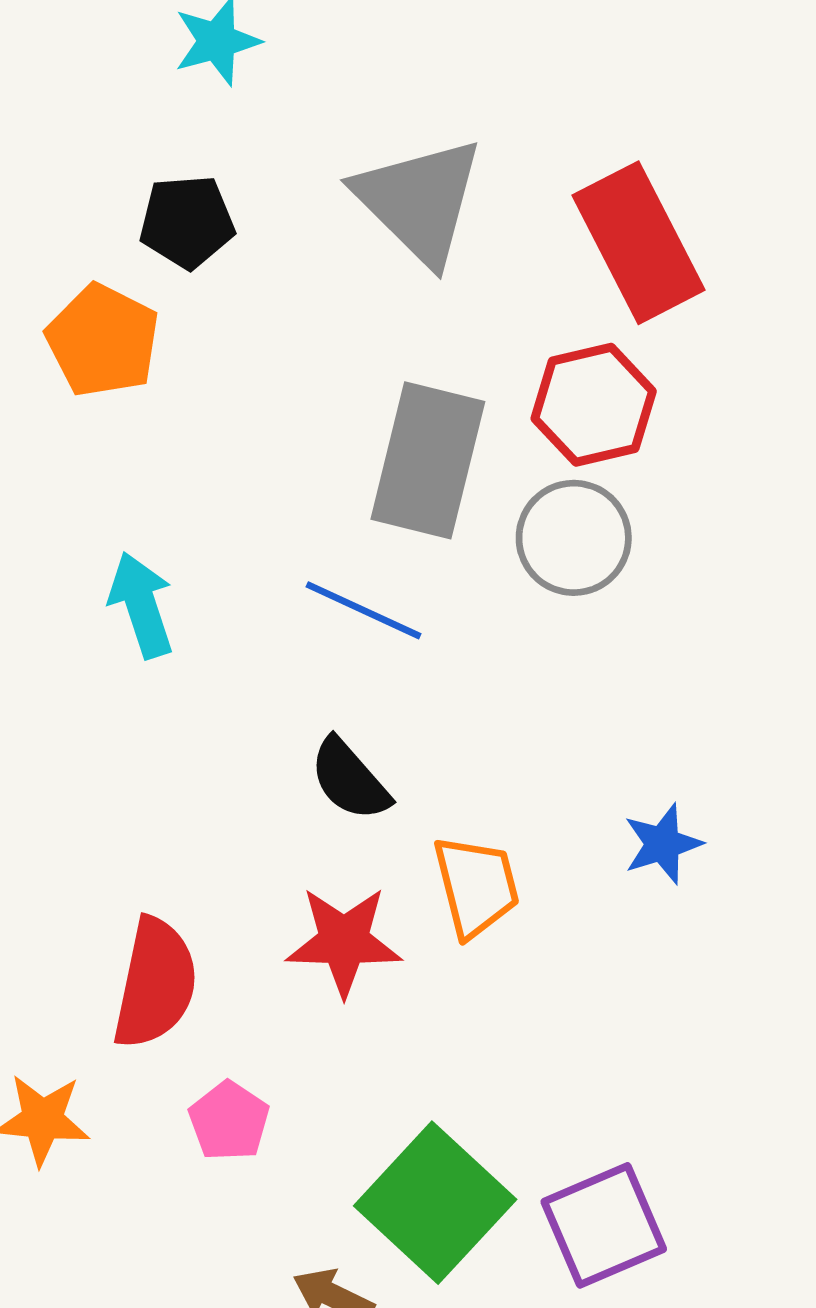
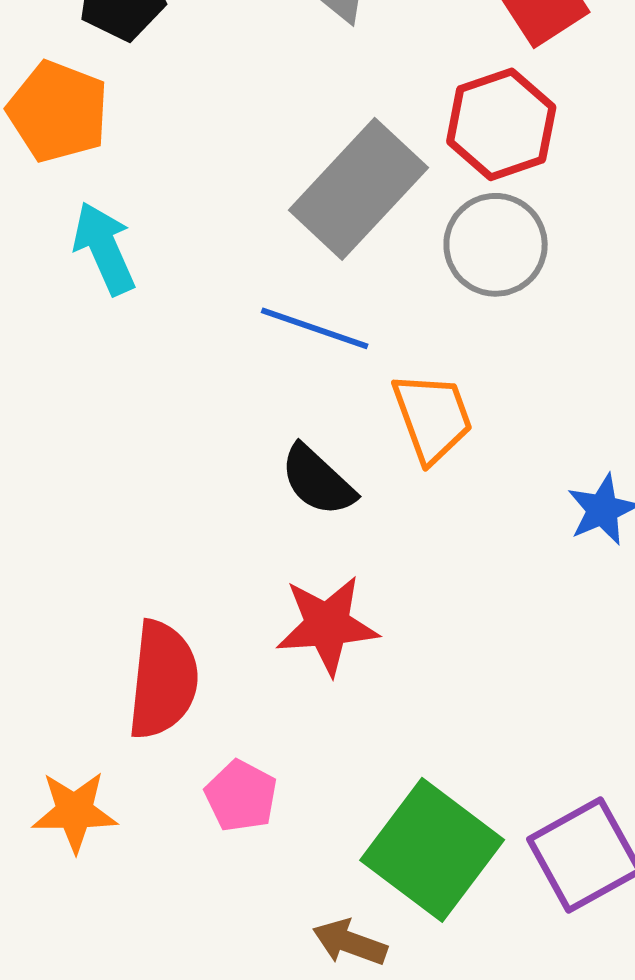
gray rectangle: (428, 460) -> (358, 189), turned 35
cyan arrow: (141, 605) -> (104, 248), moved
orange trapezoid: (476, 886) -> (432, 417), moved

